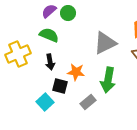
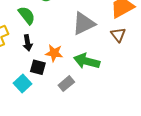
green semicircle: (49, 35) -> (27, 15), turned 30
green arrow: (108, 80) -> (87, 61), turned 95

